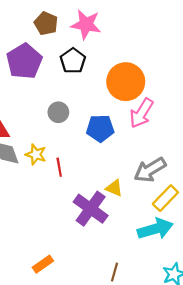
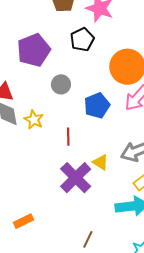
purple pentagon: (24, 61) -> (34, 50), moved
blue pentagon: (100, 128) -> (97, 106), turned -30
red line: (59, 167) -> (68, 137), moved

